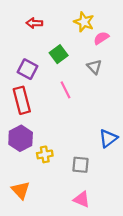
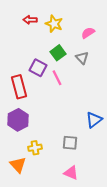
yellow star: (84, 22) -> (54, 24), moved
green square: (59, 54) -> (58, 53), moved
purple square: (28, 69) -> (38, 68), moved
yellow cross: (45, 154) -> (35, 148), moved

